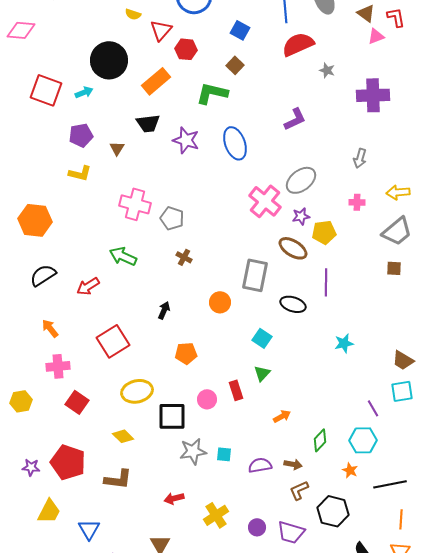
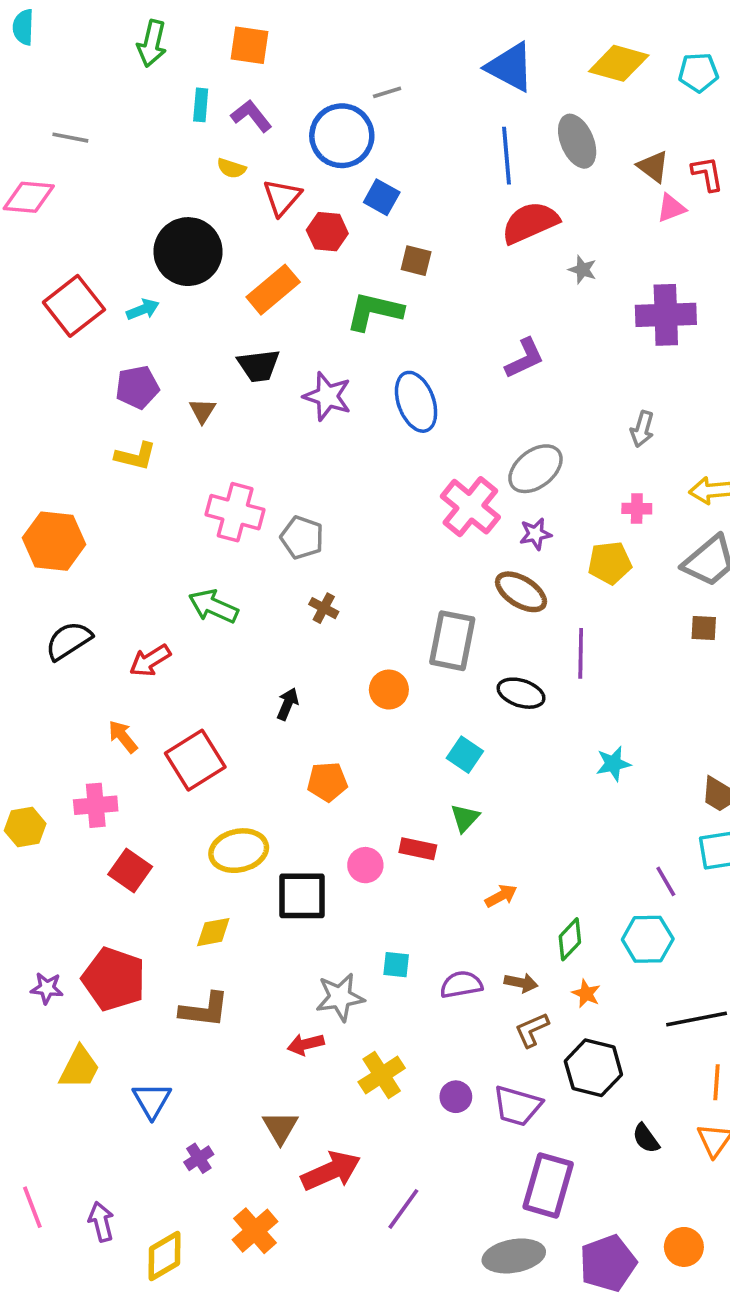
blue square: (240, 30) -> (382, 197), moved
brown square: (235, 65) -> (416, 261), turned -30
red square: (46, 90) -> (74, 306), turned 32
yellow pentagon: (324, 232) -> (610, 563), moved
orange arrow: (50, 328) -> (123, 737), moved
red rectangle: (236, 390) -> (418, 849), turned -60
yellow hexagon: (21, 401) -> (25, 827), moved
yellow diamond: (123, 436) -> (213, 932), turned -55
gray star: (193, 451) -> (340, 997), moved
orange star: (350, 470) -> (586, 994), moved

